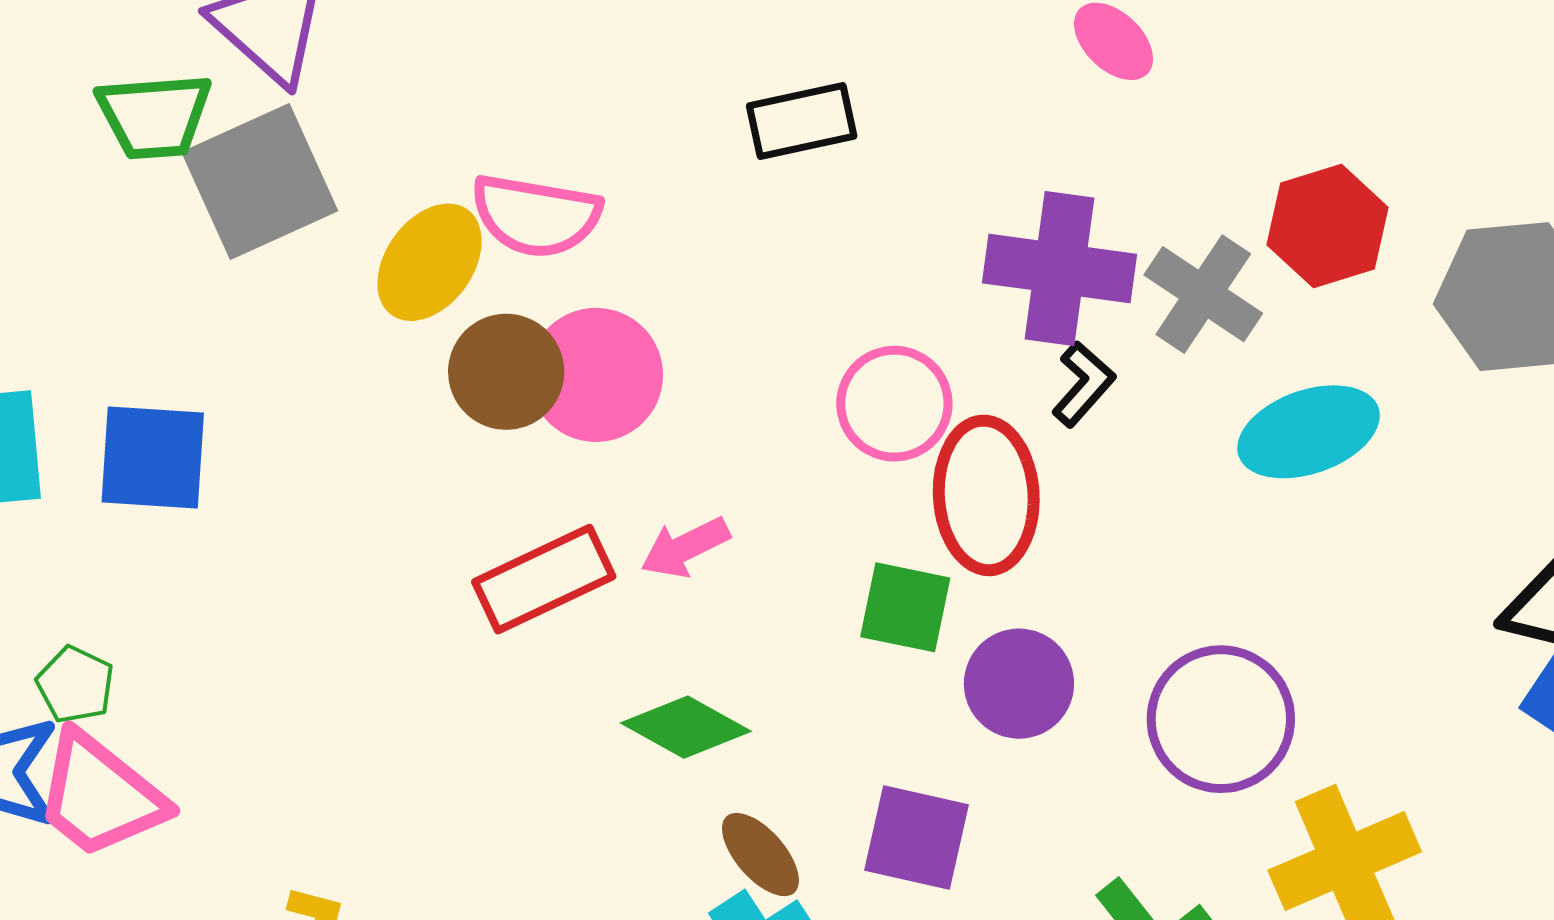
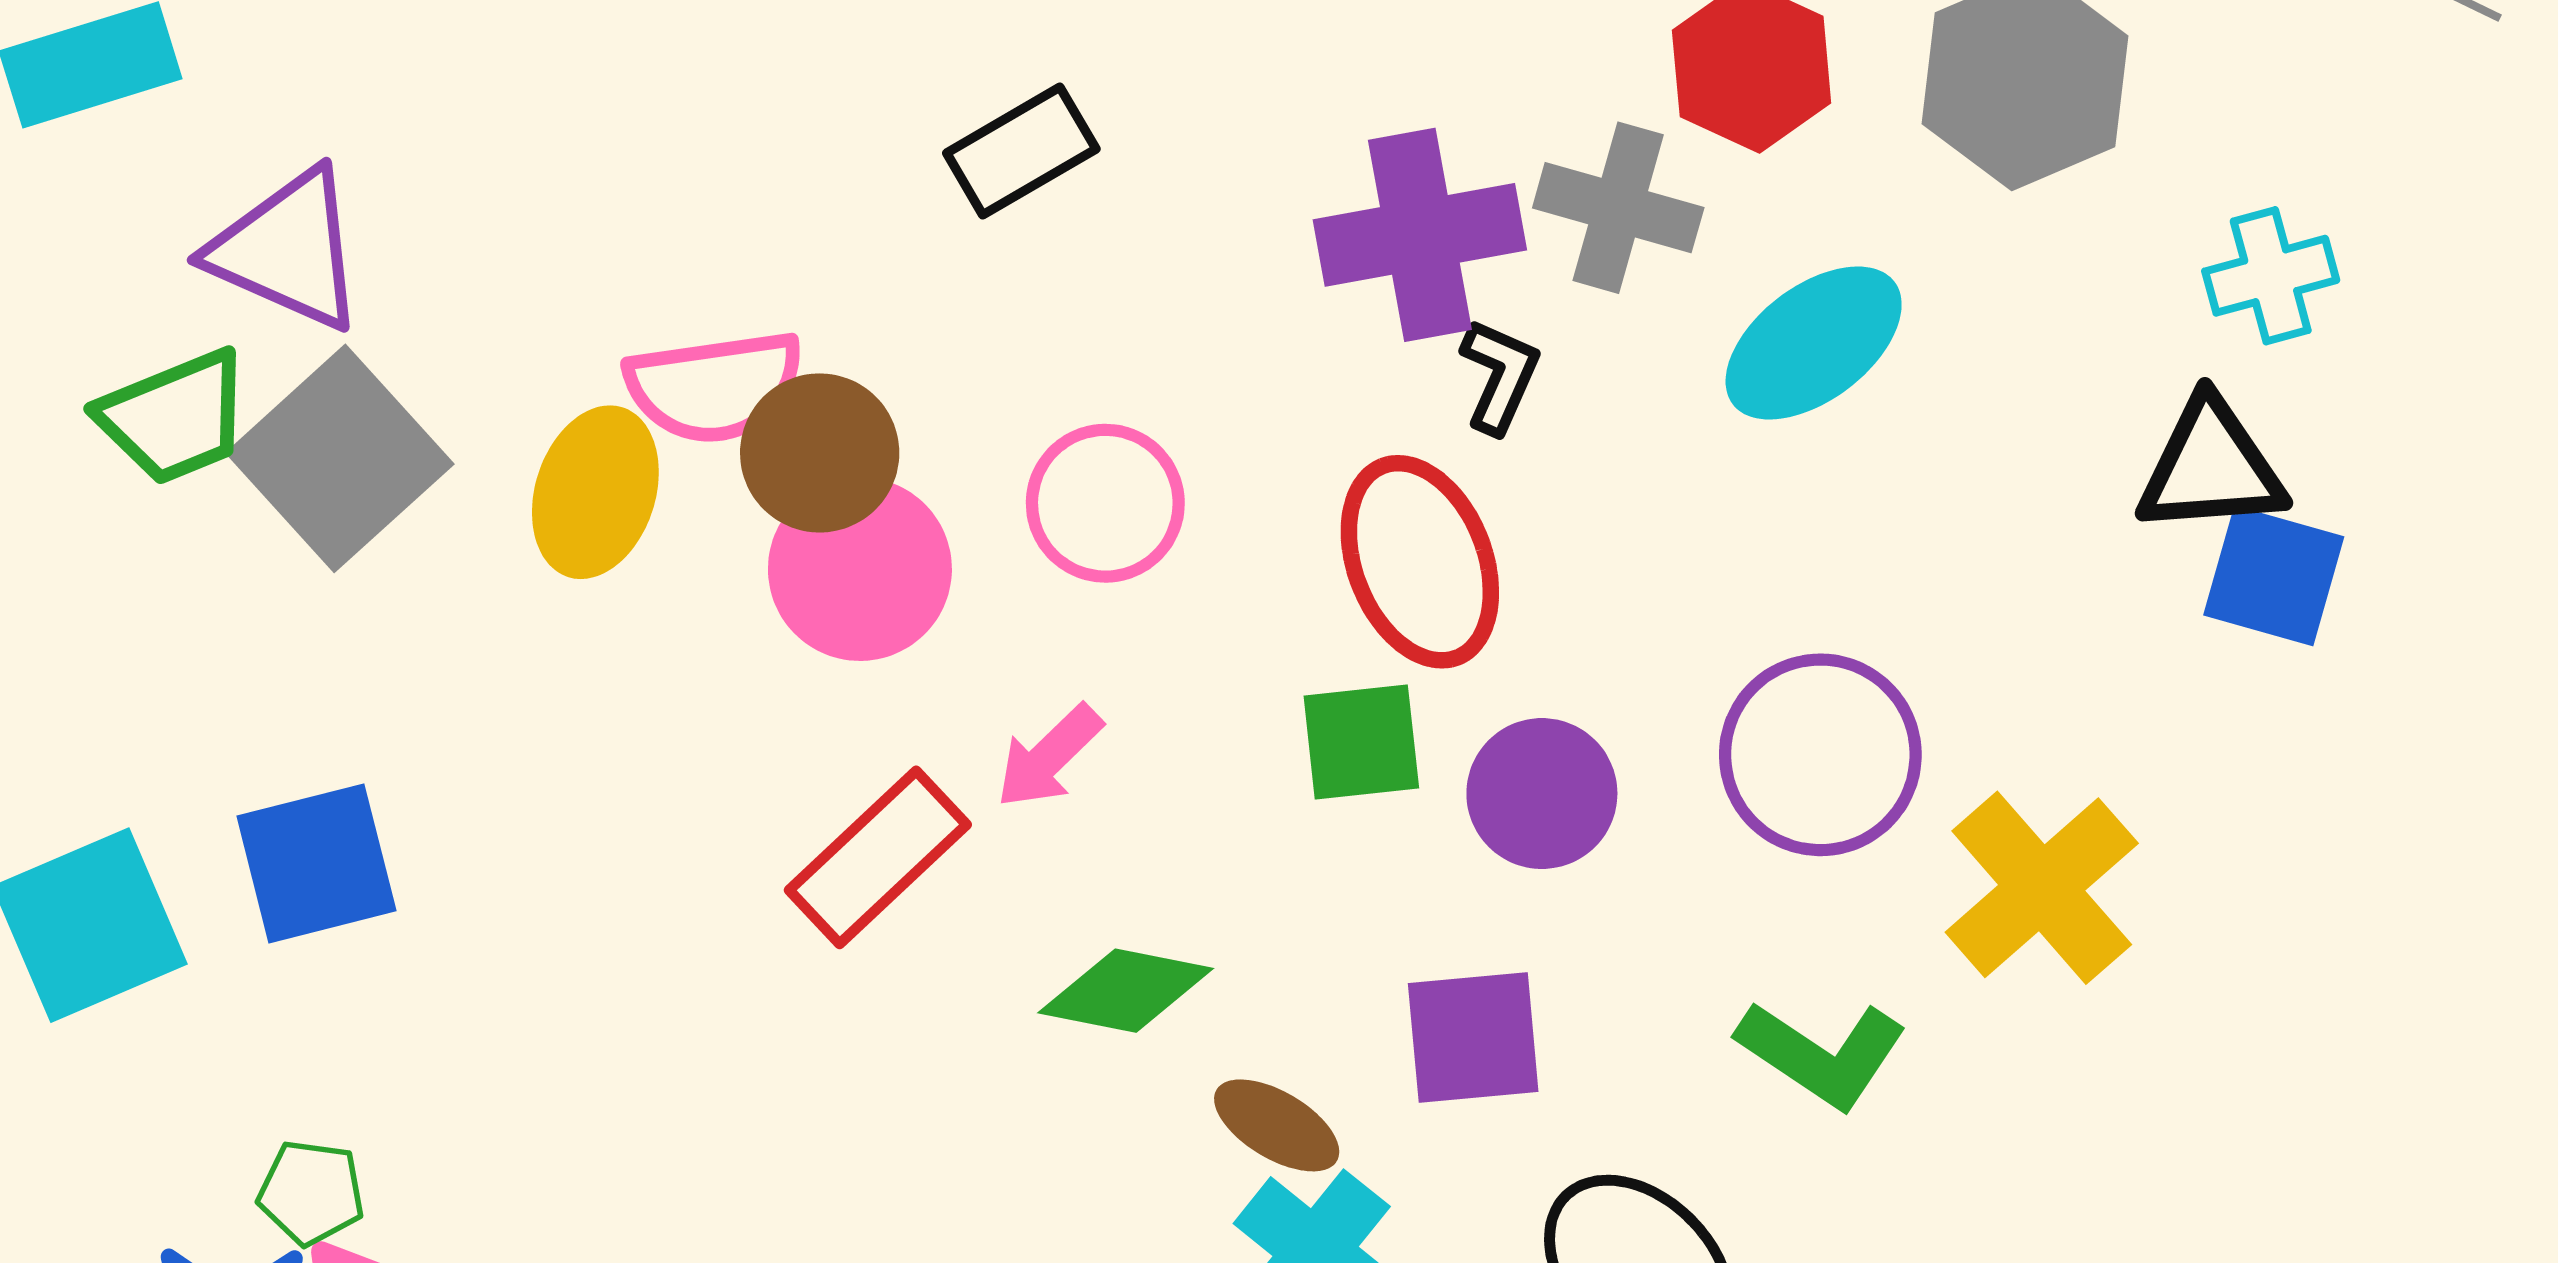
brown circle: (506, 372) -> (820, 453), moved
pink circle: (894, 404) -> (1105, 503), moved

